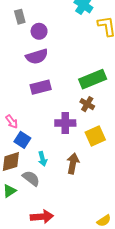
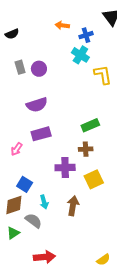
purple circle: (39, 31) -> (39, 69), moved
green rectangle: (93, 79) -> (90, 125), size x0.7
brown cross: (87, 104) -> (86, 149), turned -32
pink arrow: (12, 122) -> (17, 149), moved, turned 72

